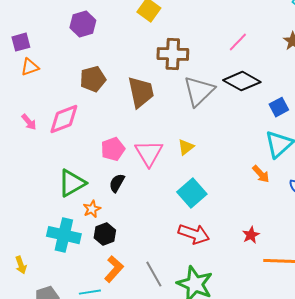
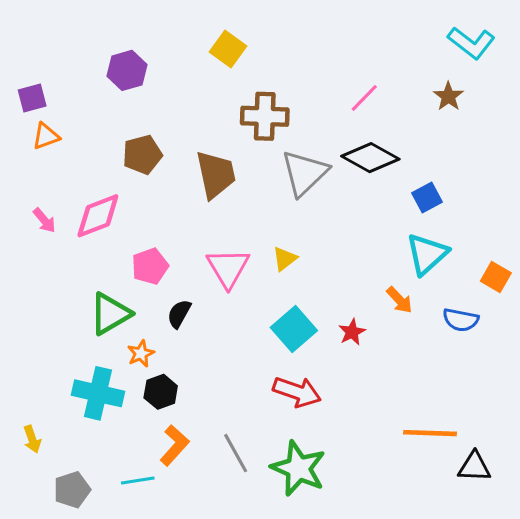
pink pentagon: (113, 149) -> (150, 266), moved
red star: (251, 235) -> (352, 332), moved

